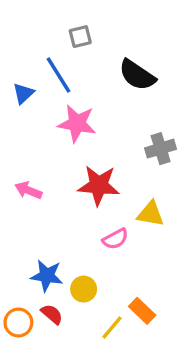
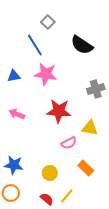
gray square: (80, 37) -> (48, 22), turned -32
blue triangle: (23, 93) -> (14, 76), moved, turned 32
blue star: (47, 276) -> (14, 165), moved
orange rectangle: (142, 311) -> (86, 168), moved
red semicircle: (52, 314) -> (47, 199), moved

